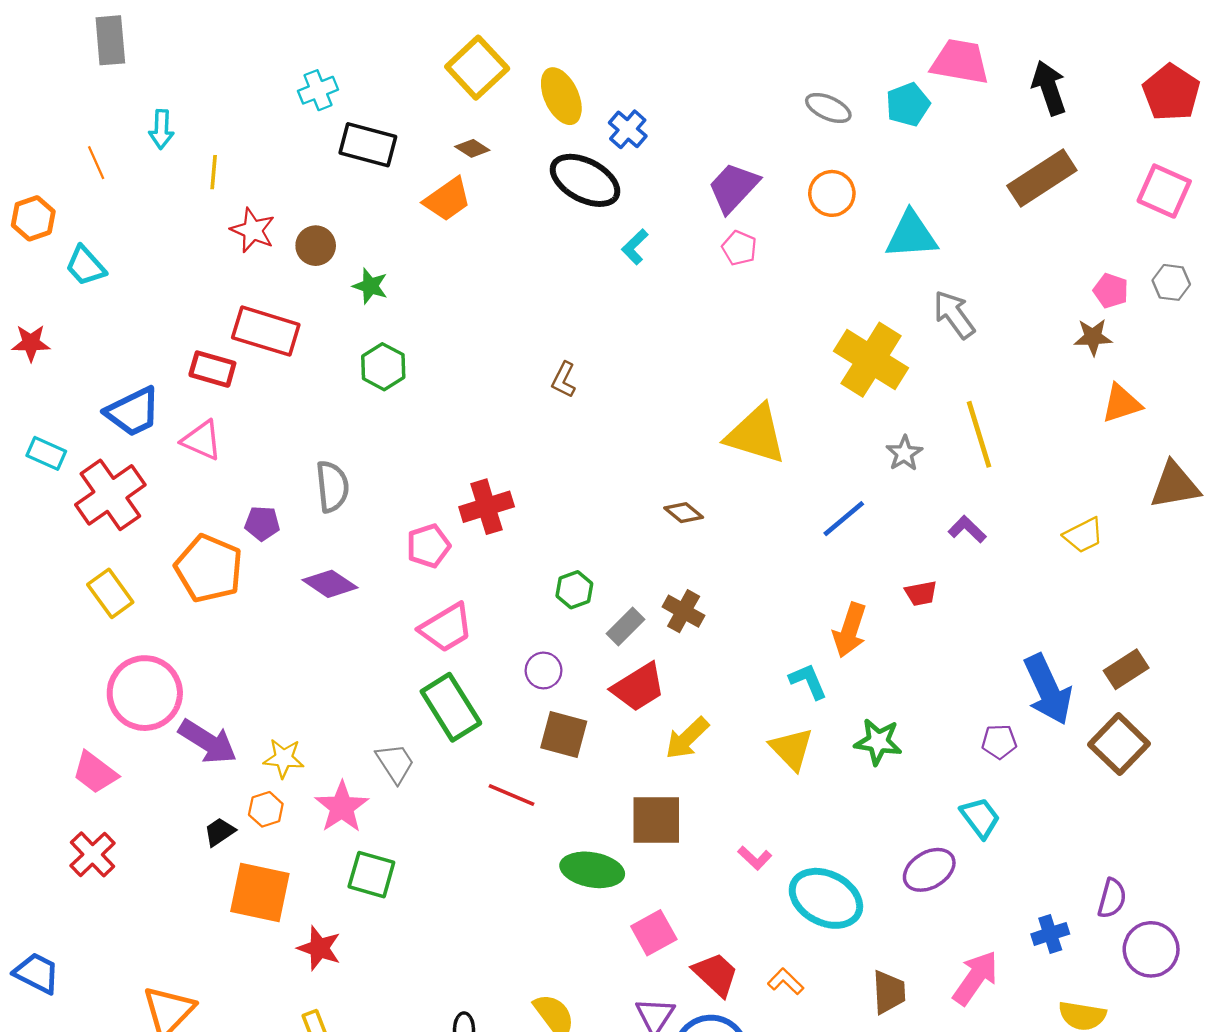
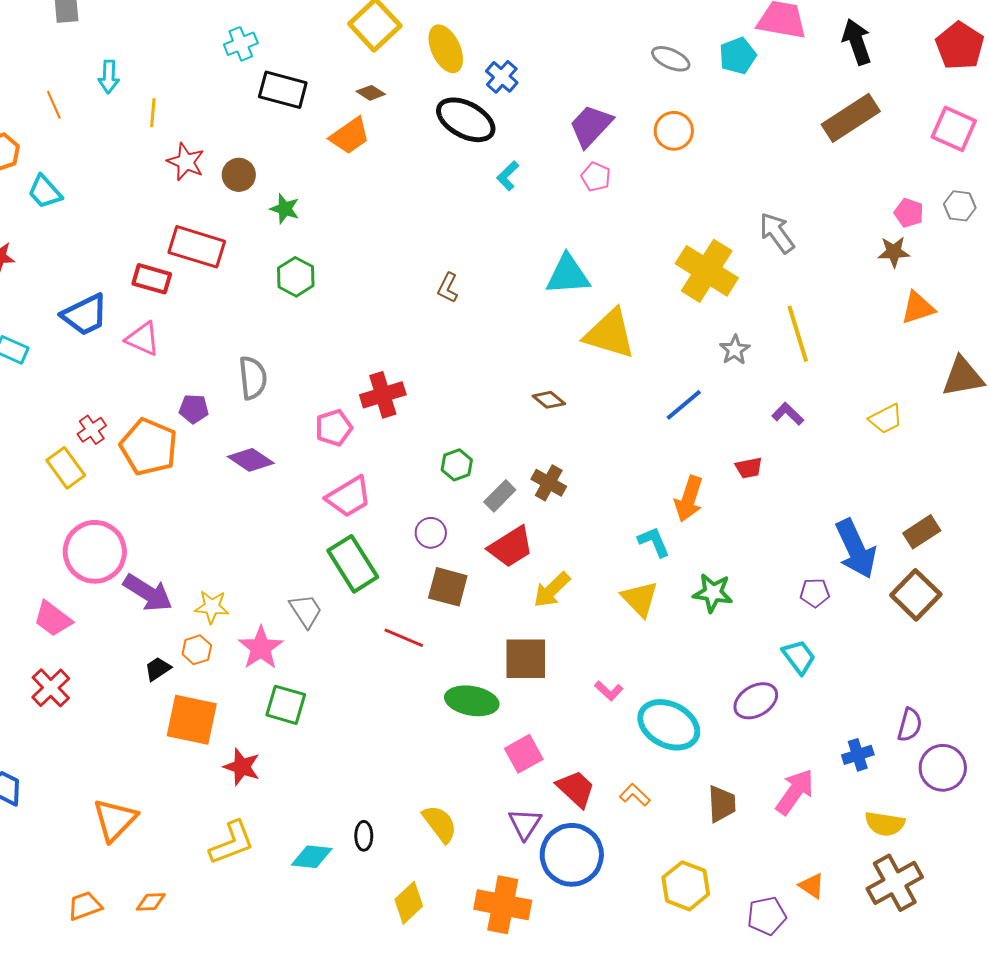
cyan triangle: (911, 235) -> (568, 275), moved
red cross: (110, 495) -> (92, 430), moved, size x0.5

